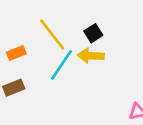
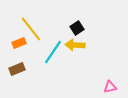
yellow line: (52, 34) -> (31, 29), moved

